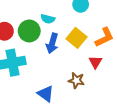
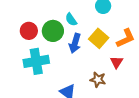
cyan semicircle: (48, 19) -> (71, 19), turned 40

